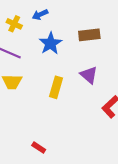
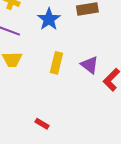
purple triangle: (89, 75) -> (90, 65), moved

